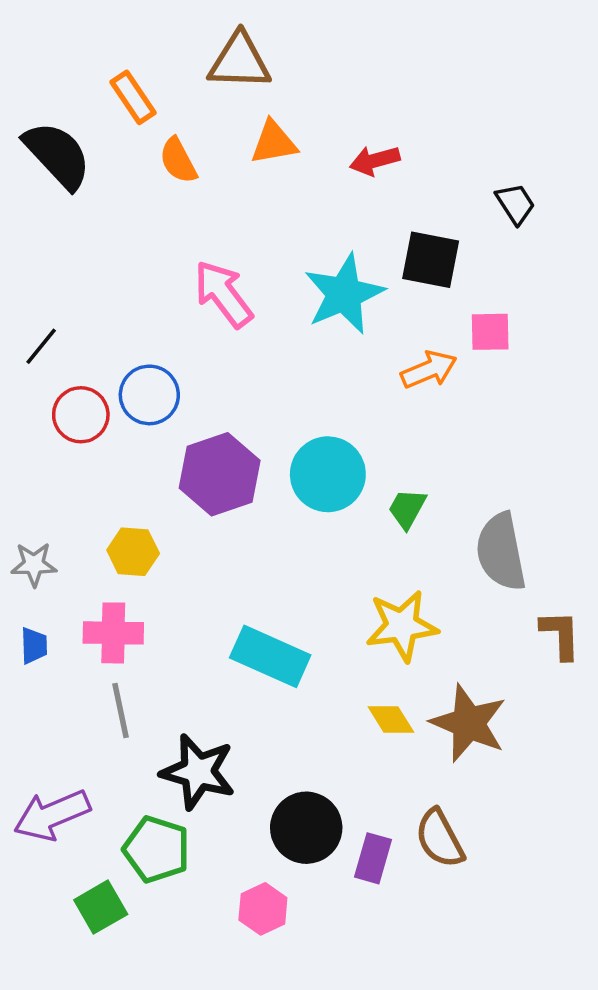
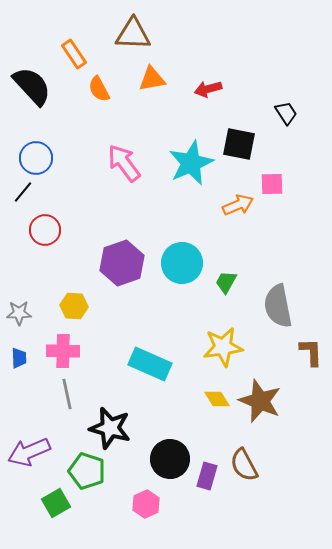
blue circle: (149, 395) -> (36, 158), moved

